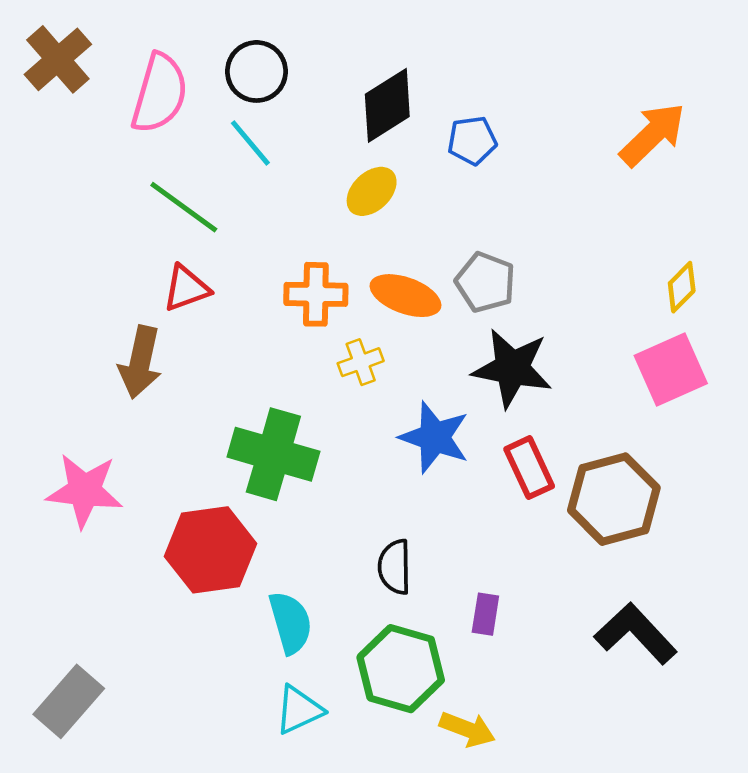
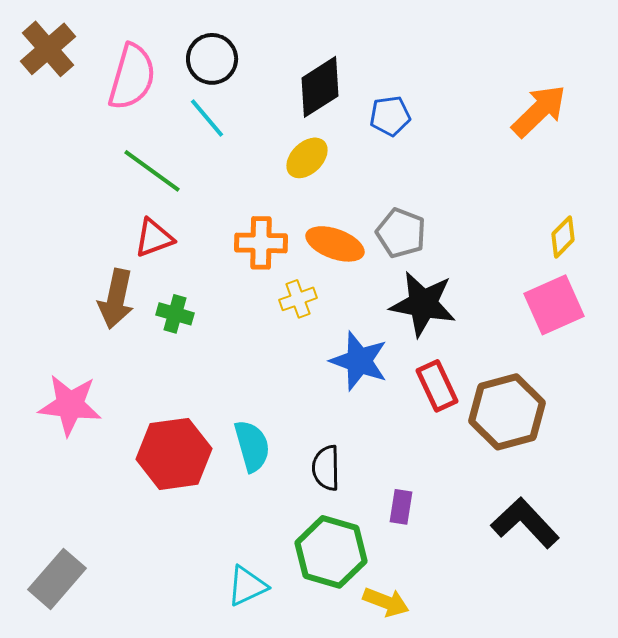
green cross: (273, 454) -> (175, 314), moved, size x0.5
cyan semicircle: (290, 623) -> (252, 446), moved

